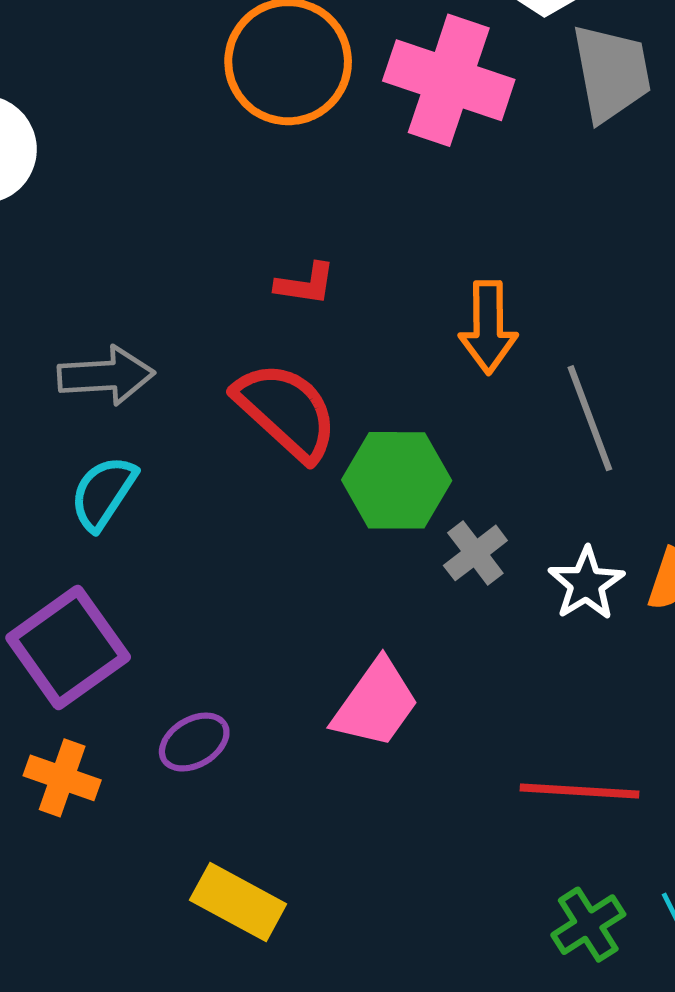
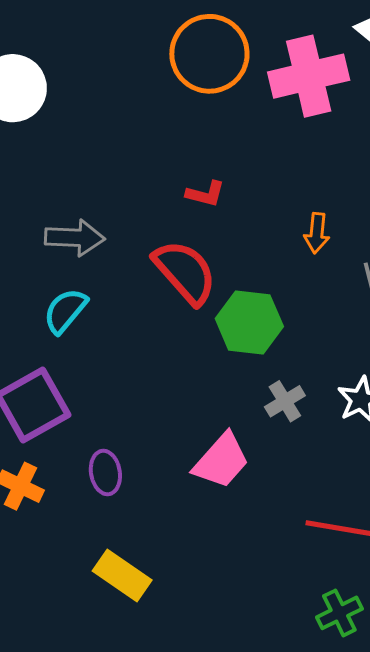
pink cross: (449, 80) -> (309, 76), turned -38
orange arrow: (488, 327) -> (317, 233), size x0.7
gray cross: (475, 553) -> (285, 401), moved
purple ellipse: (194, 742) -> (105, 473), turned -75

